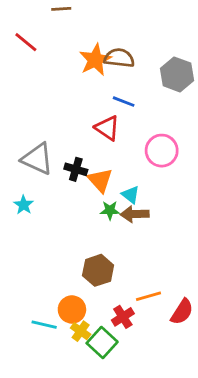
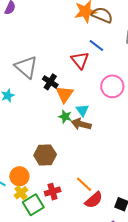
orange line: (149, 296) -> (84, 184), moved, turned 42

